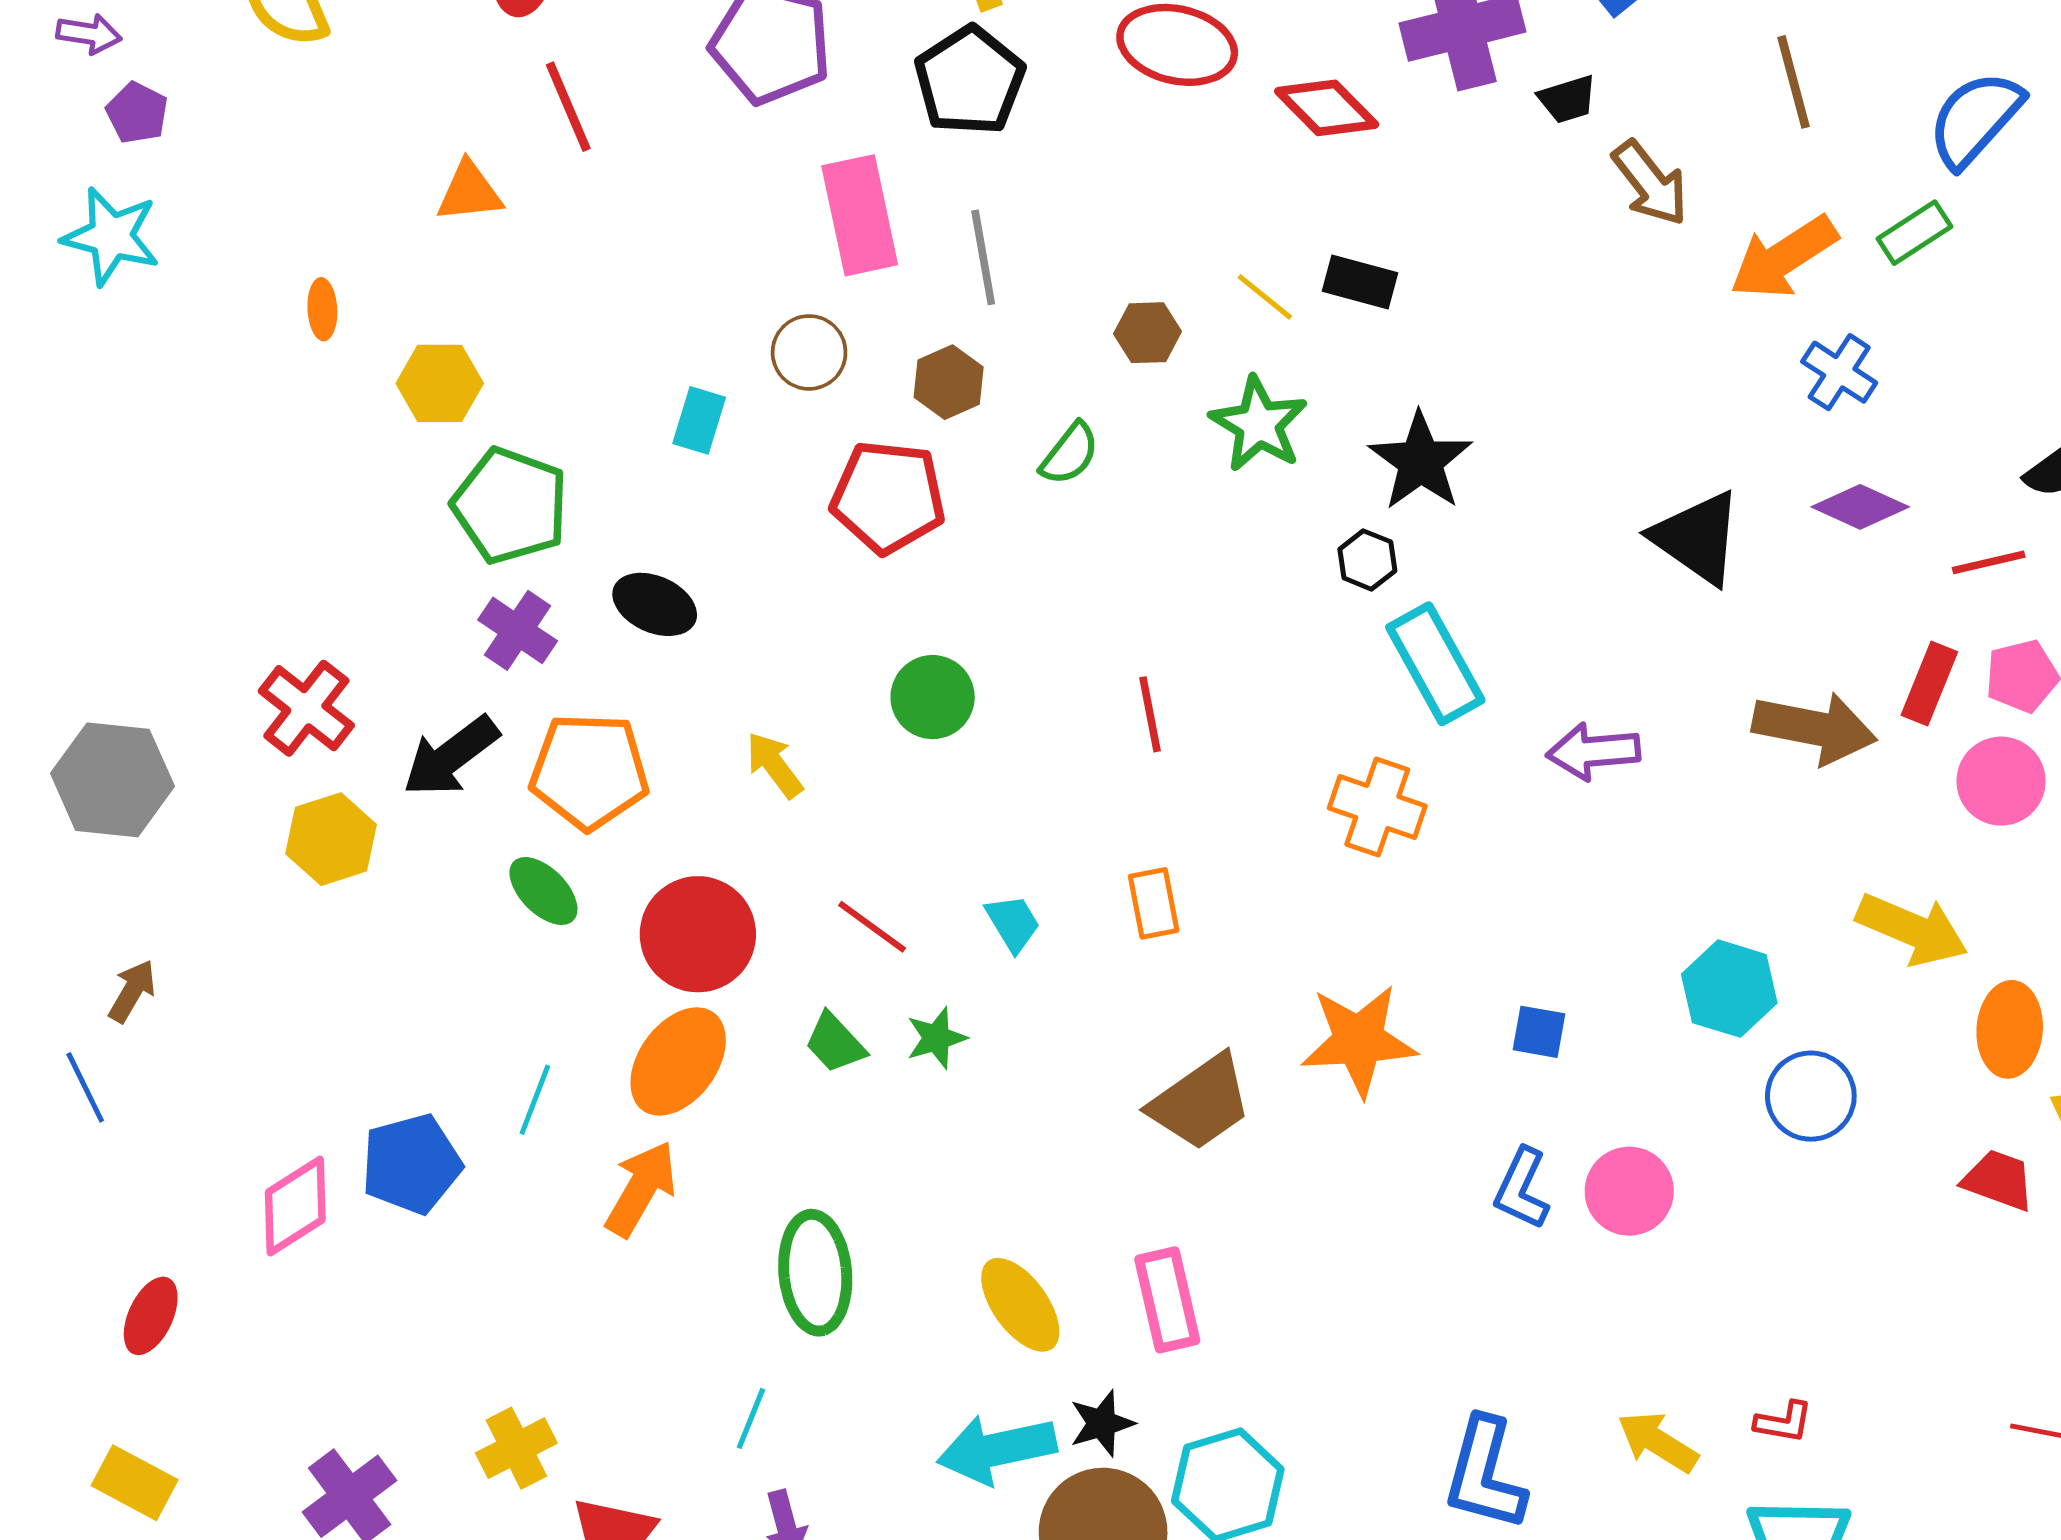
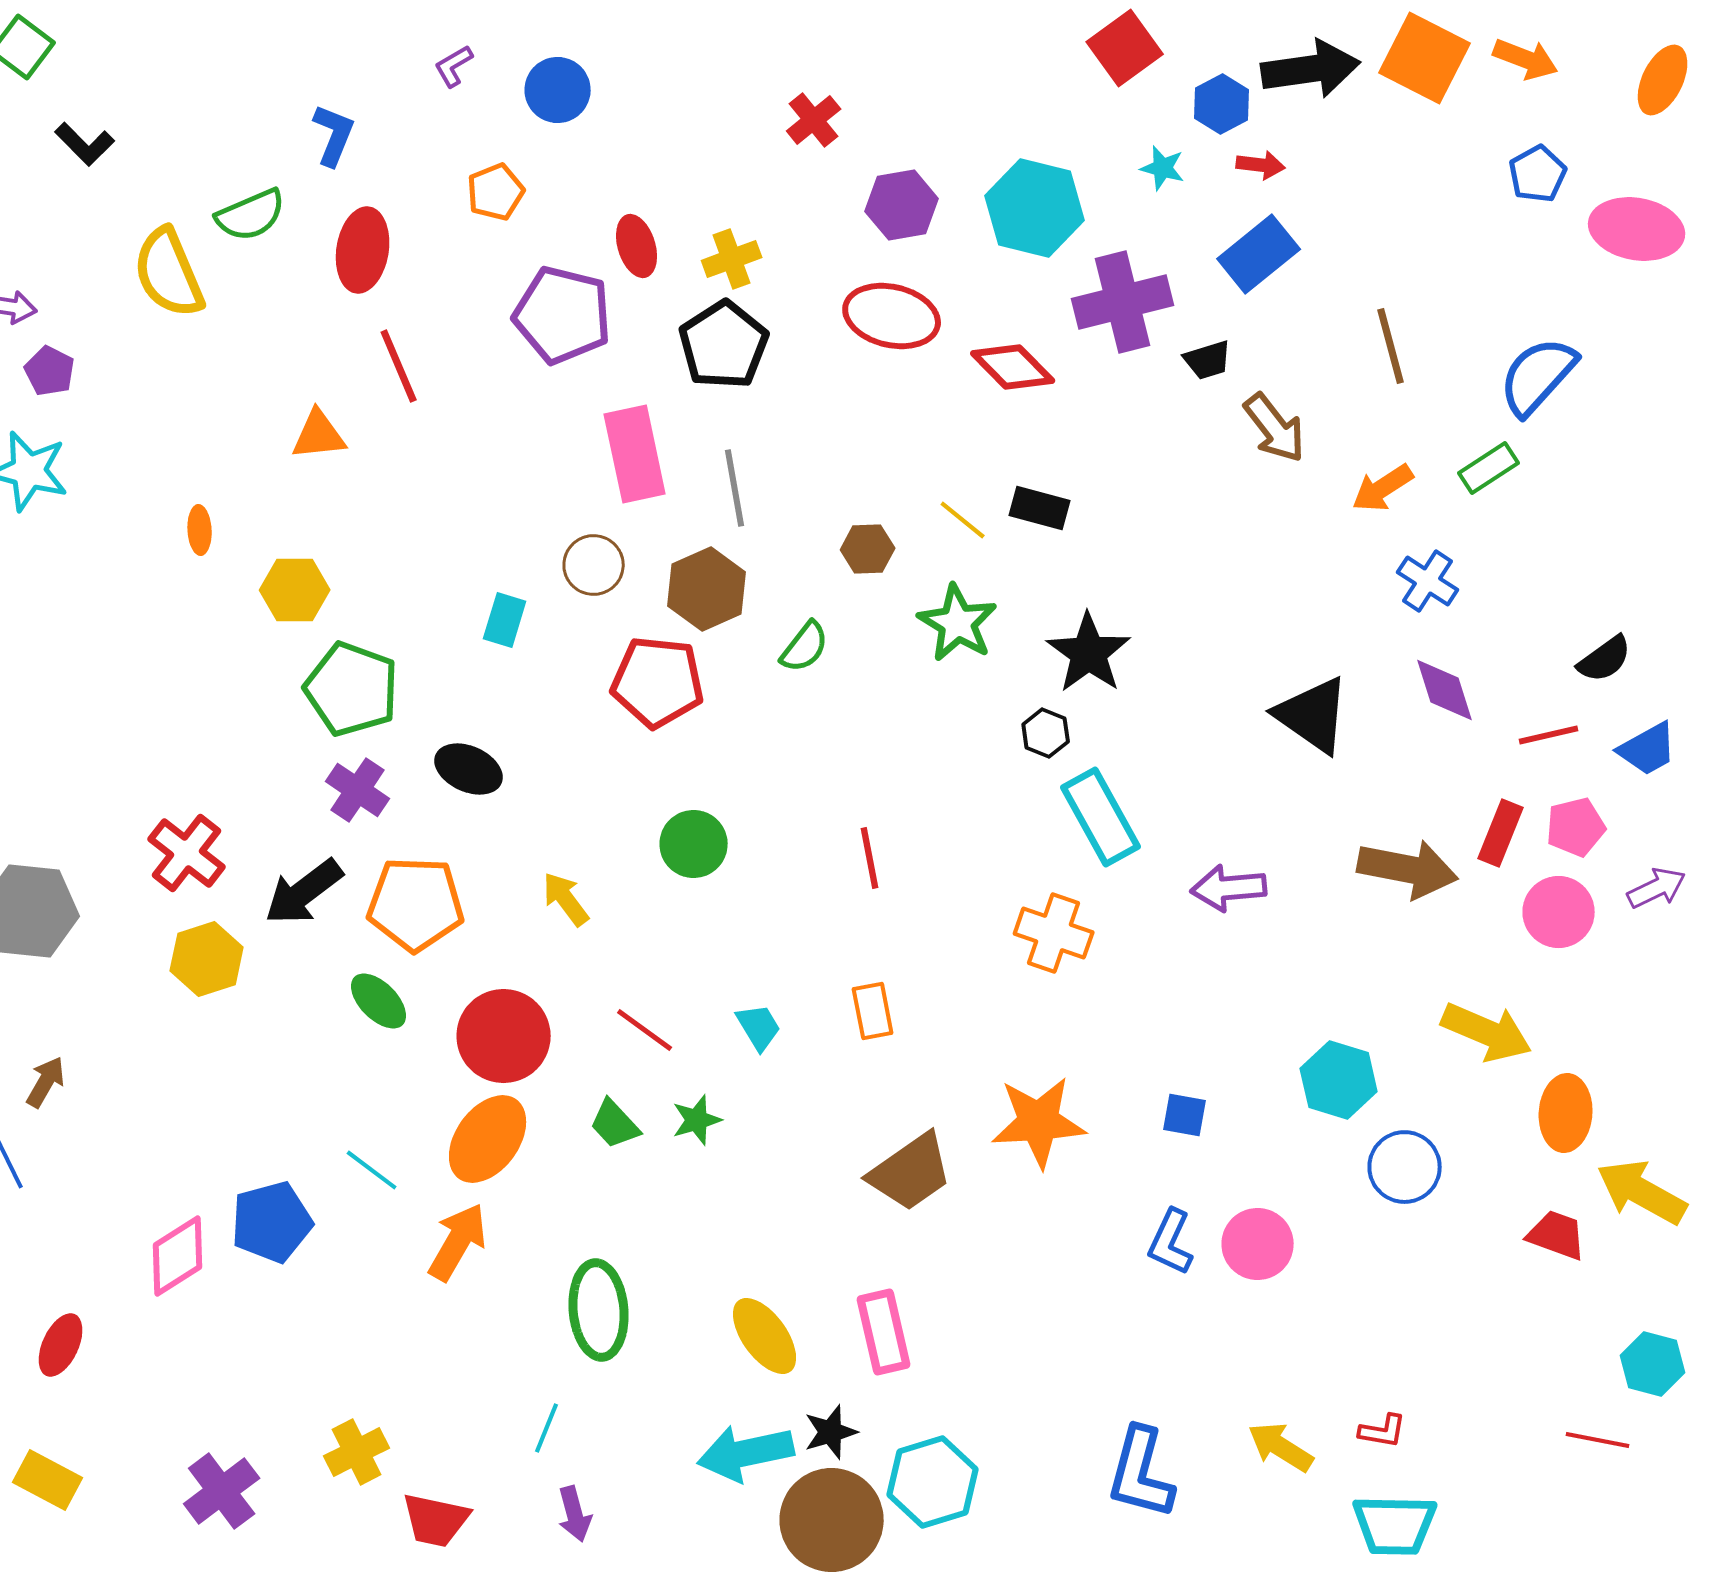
orange arrow: (1784, 257) -> (1383, 488), size x0.7
brown hexagon: (949, 382) -> (707, 589), size x1.4
purple diamond: (1860, 507) -> (1445, 690), turned 48
cyan line: (535, 1100) -> (372, 1170), turned -74

